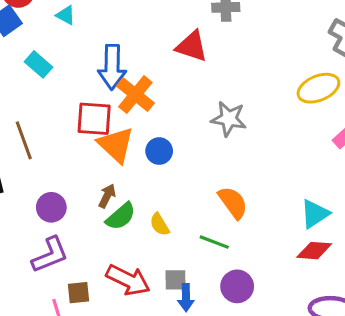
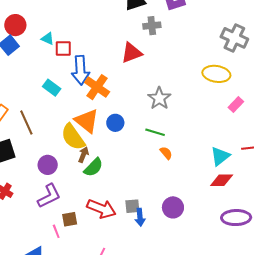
red triangle: (192, 46) -> (131, 53), turned -35
cyan rectangle: (39, 64) -> (52, 88), moved
yellow ellipse: (318, 88) -> (216, 74), turned 36
red square: (94, 119) -> (63, 48), moved, size x0.7
gray star: (229, 119) -> (159, 98), turned 30
orange semicircle: (233, 203) -> (166, 153), size x0.6
yellow semicircle: (160, 224) -> (73, 137), moved, size x1.8
green line: (214, 242) -> (155, 132), moved

